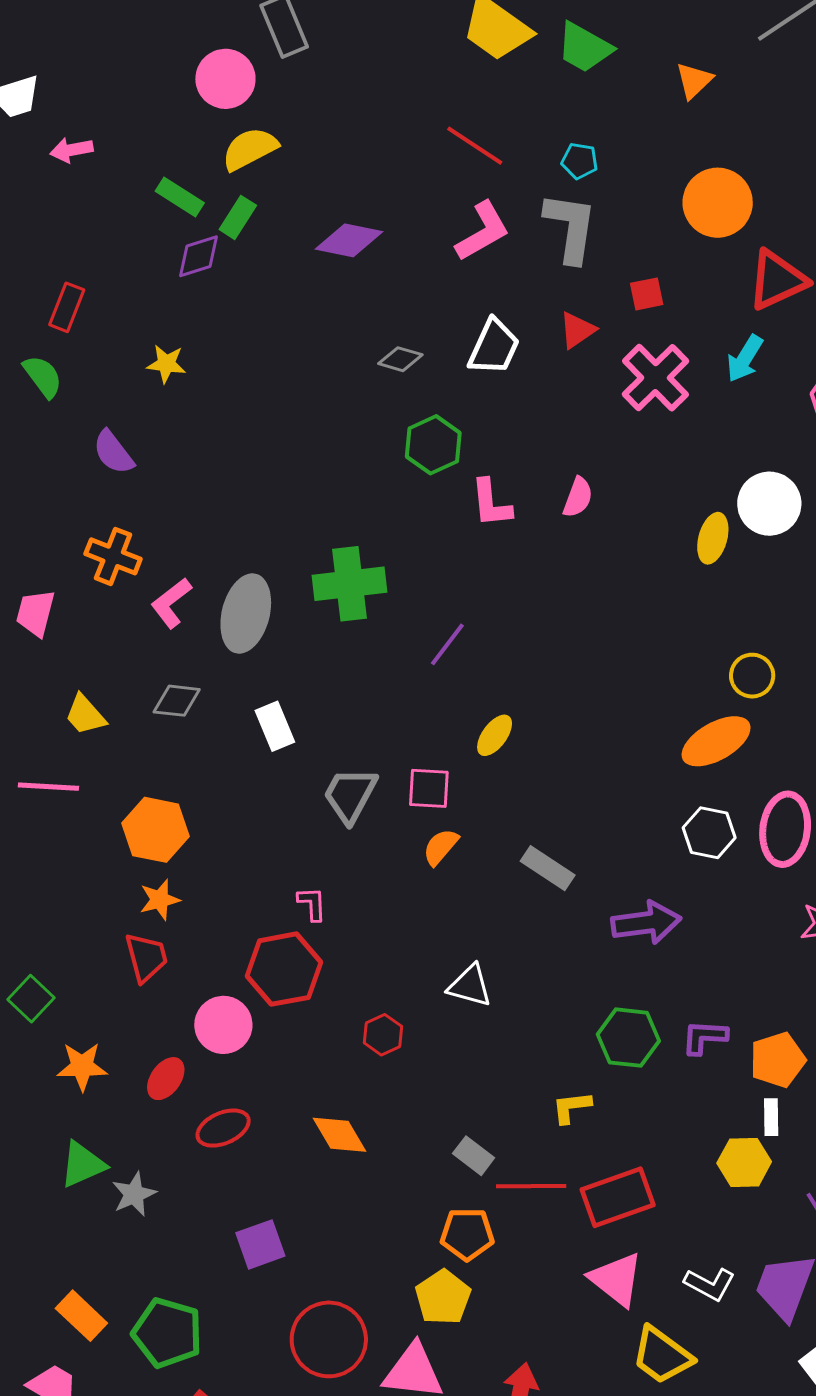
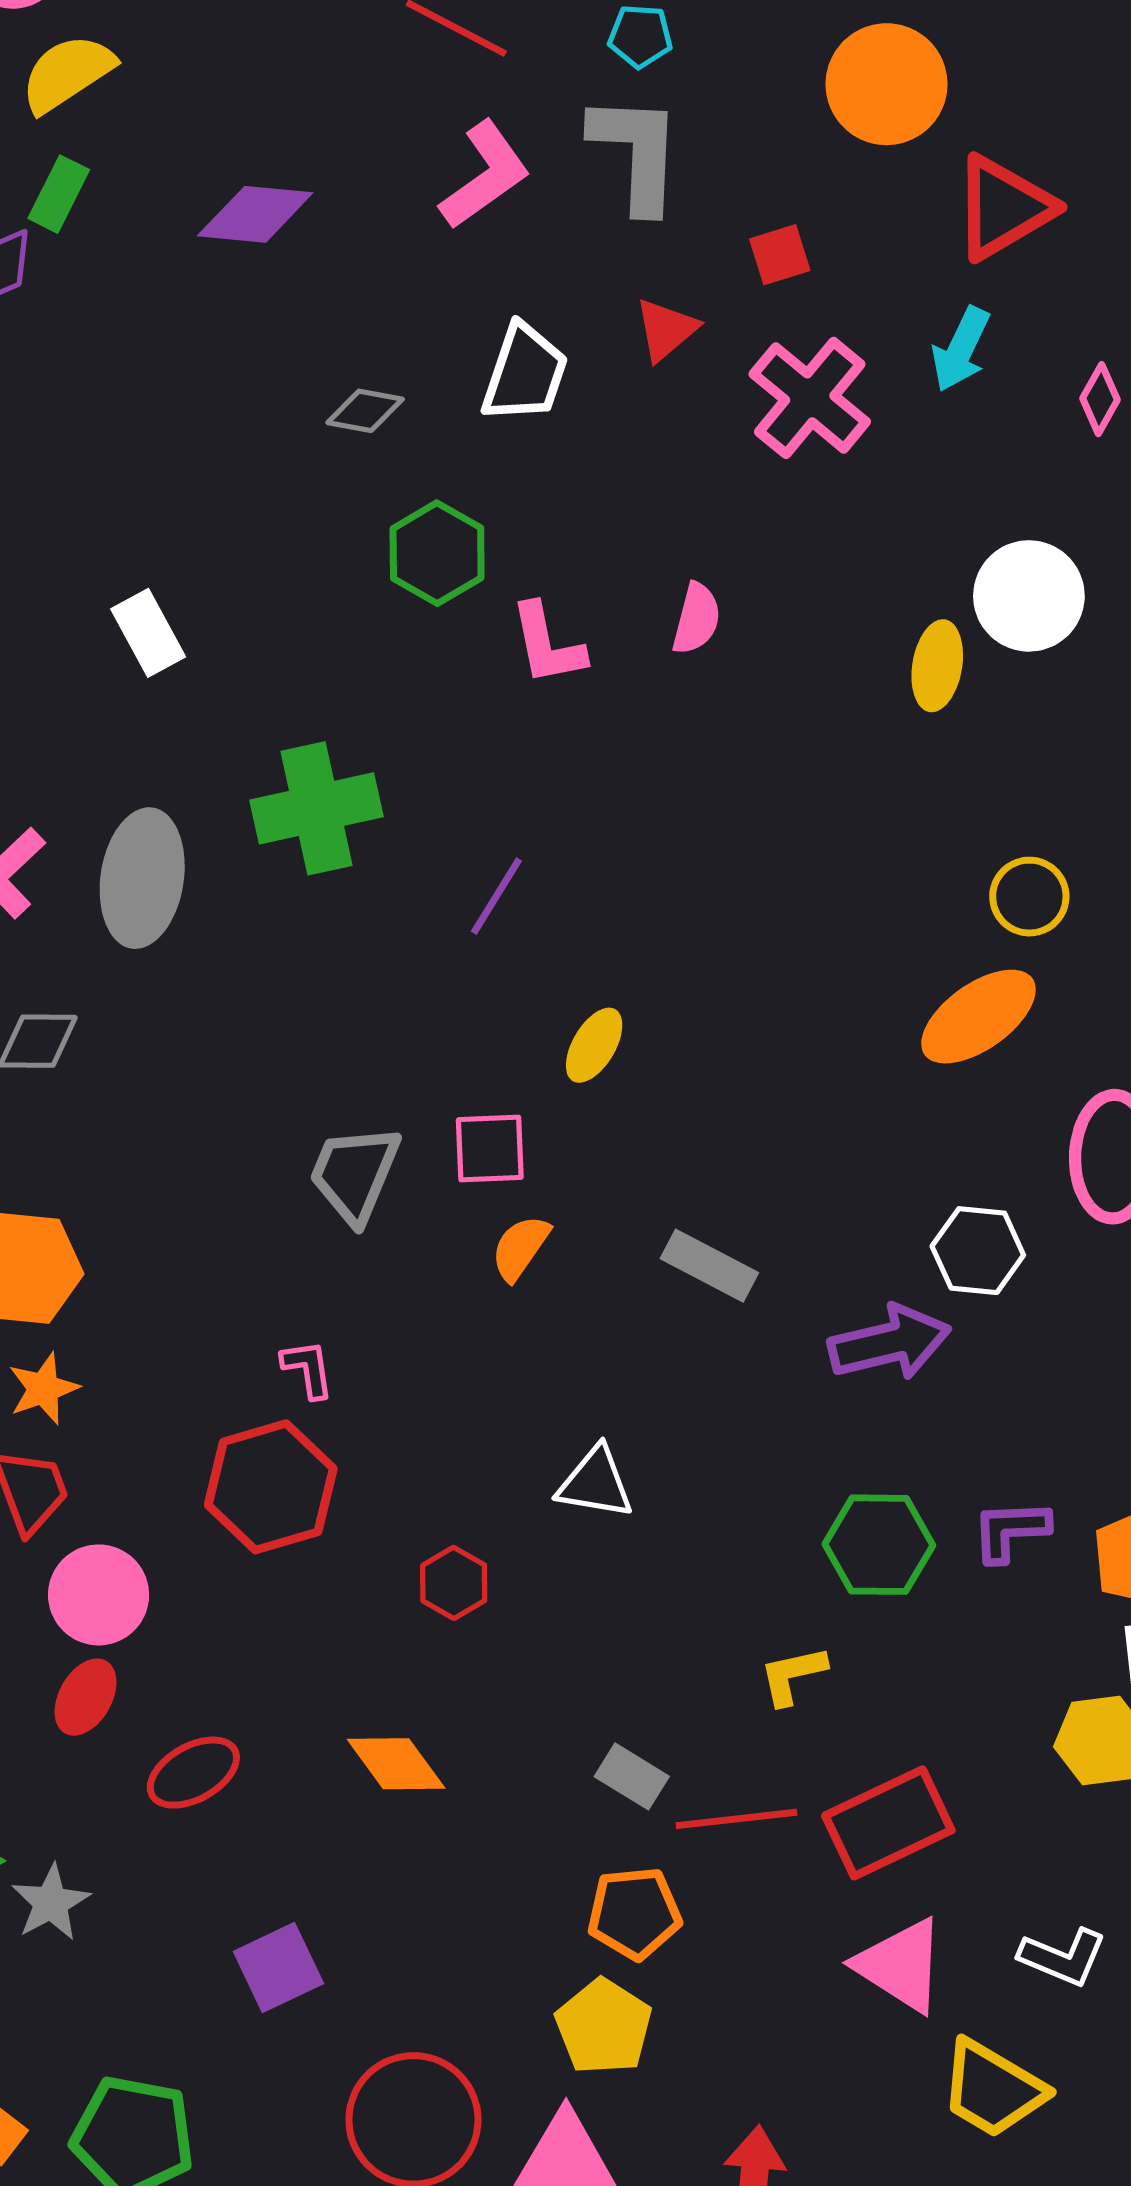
white rectangle: (275, 726) -> (148, 633), moved
white hexagon: (709, 833) -> (978, 1251), moved
pink circle: (223, 1025) -> (99, 1595), moved

